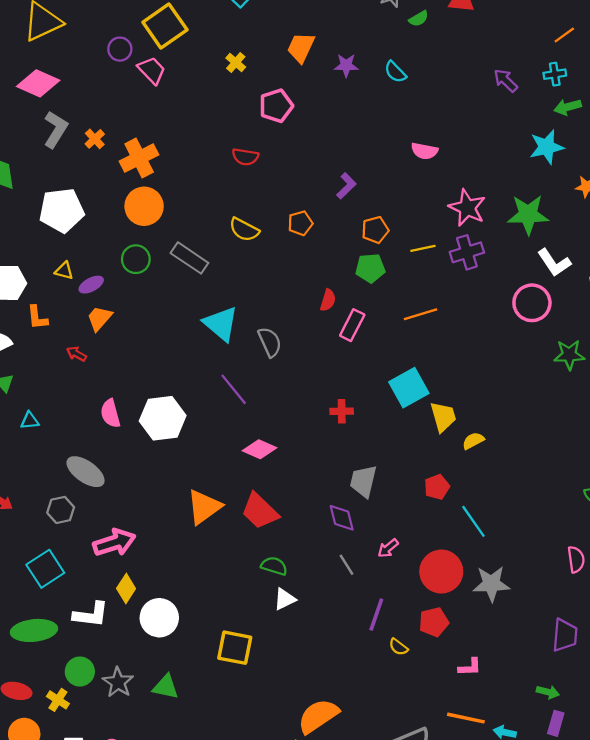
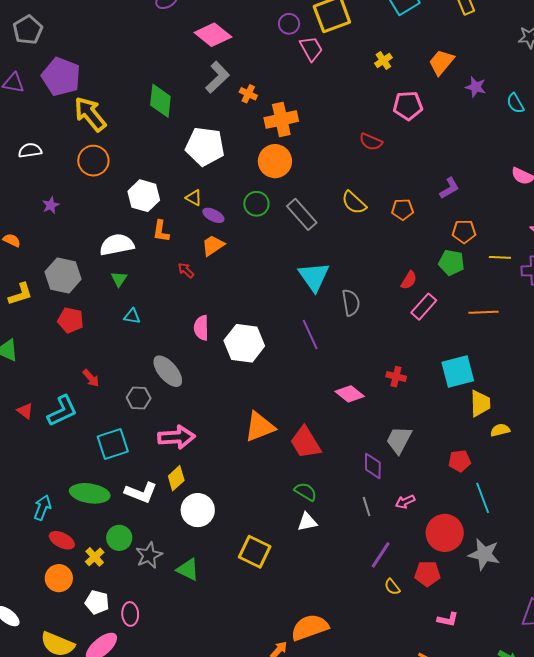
orange cross: (95, 139) -> (248, 94), turned -36
purple ellipse: (91, 285) -> (213, 215), turned 40
pink diamond: (259, 449) -> (350, 394), moved

